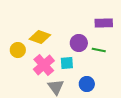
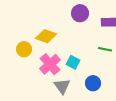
purple circle: (79, 43) -> (80, 13), moved
cyan square: (67, 63) -> (73, 62), turned 32

